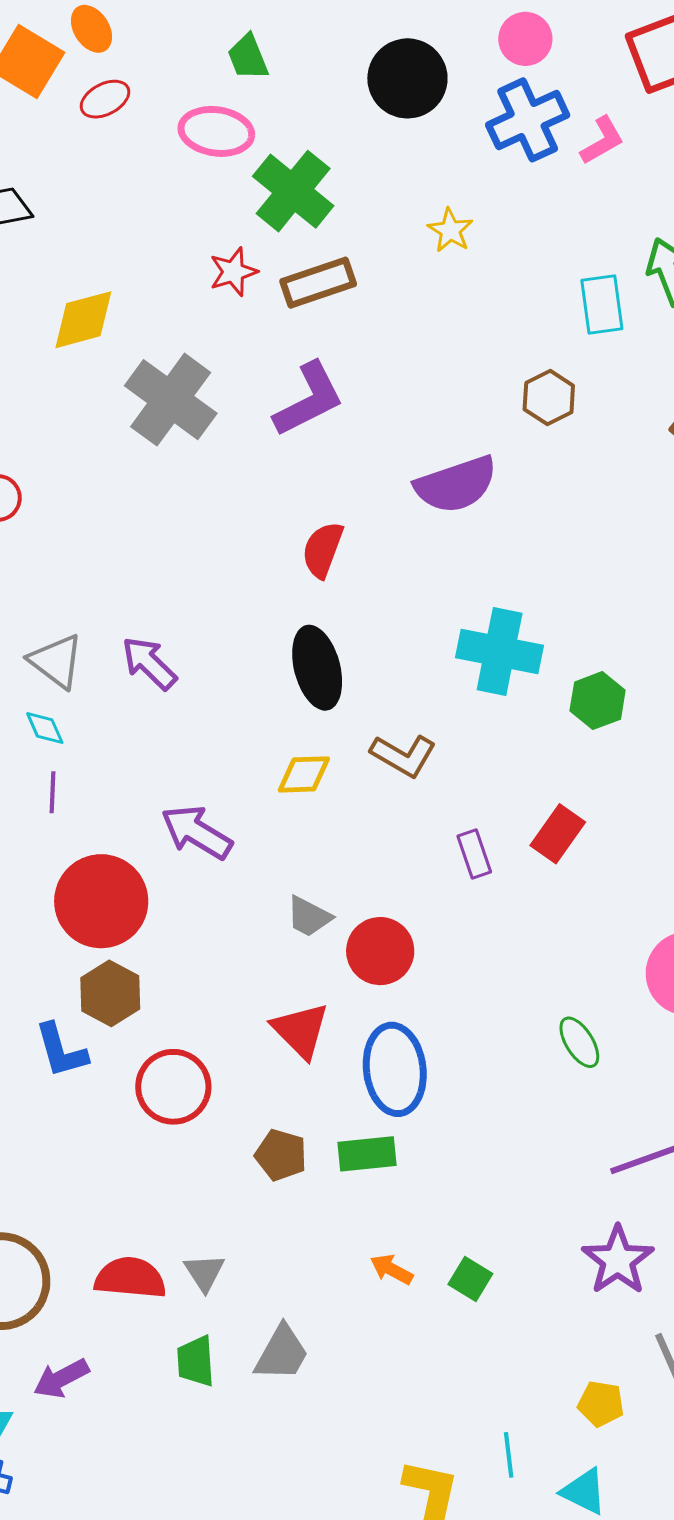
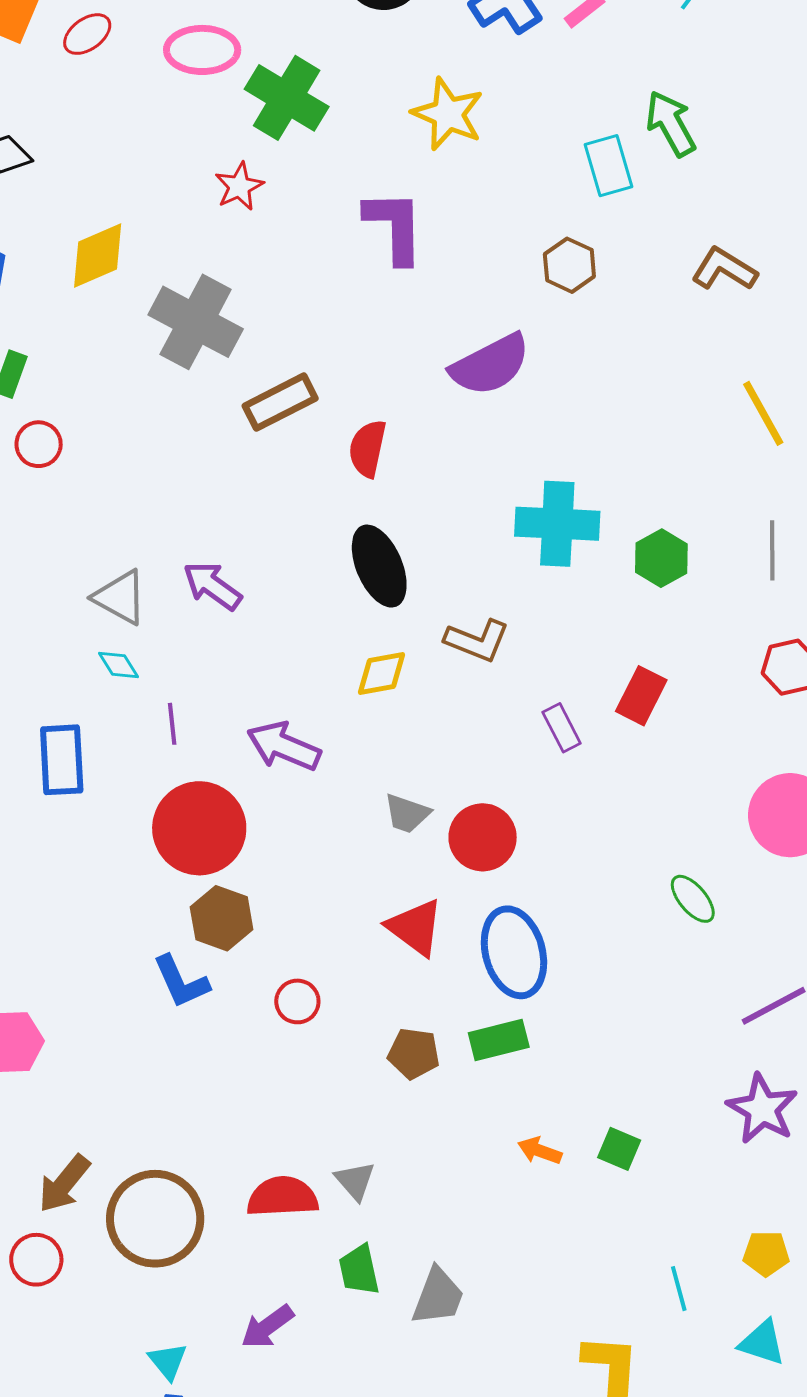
yellow star: (450, 230) -> (448, 114), size x1.6
brown rectangle: (318, 283) -> (280, 402), moved
purple L-shape: (309, 399) -> (394, 227), moved, turned -56
purple line: (52, 792) -> (172, 724), moved
red circle: (173, 1087) -> (297, 1001), size x0.6
gray trapezoid: (282, 1353) -> (438, 1296), moved
purple arrow: (61, 1378) -> (267, 1327), moved
cyan line: (509, 1455) -> (679, 1289), moved

